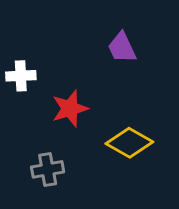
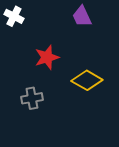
white cross: (21, 76) -> (14, 16), moved, turned 30

